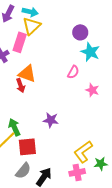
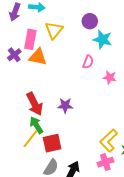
yellow triangle: (32, 26) -> (54, 30), moved
orange triangle: (27, 74) -> (38, 57), moved
red arrow: (20, 85) -> (35, 104), moved, size x1.6
purple star: (51, 120) -> (65, 105), moved

